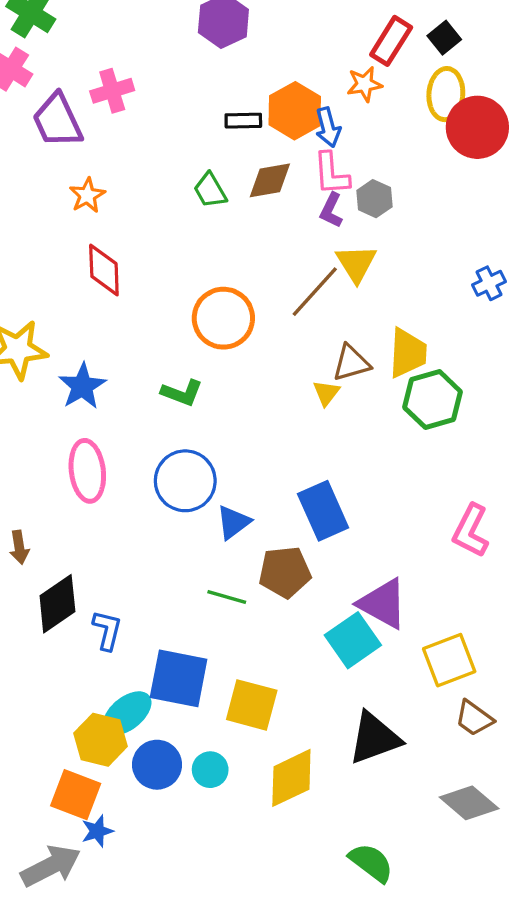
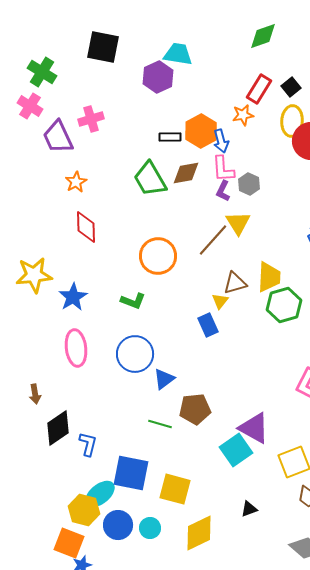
green trapezoid: (210, 190) -> (150, 179), size x1.6
blue rectangle: (323, 511) -> (208, 325), moved, size x0.7
black triangle: (374, 738) -> (249, 509), size x0.5

